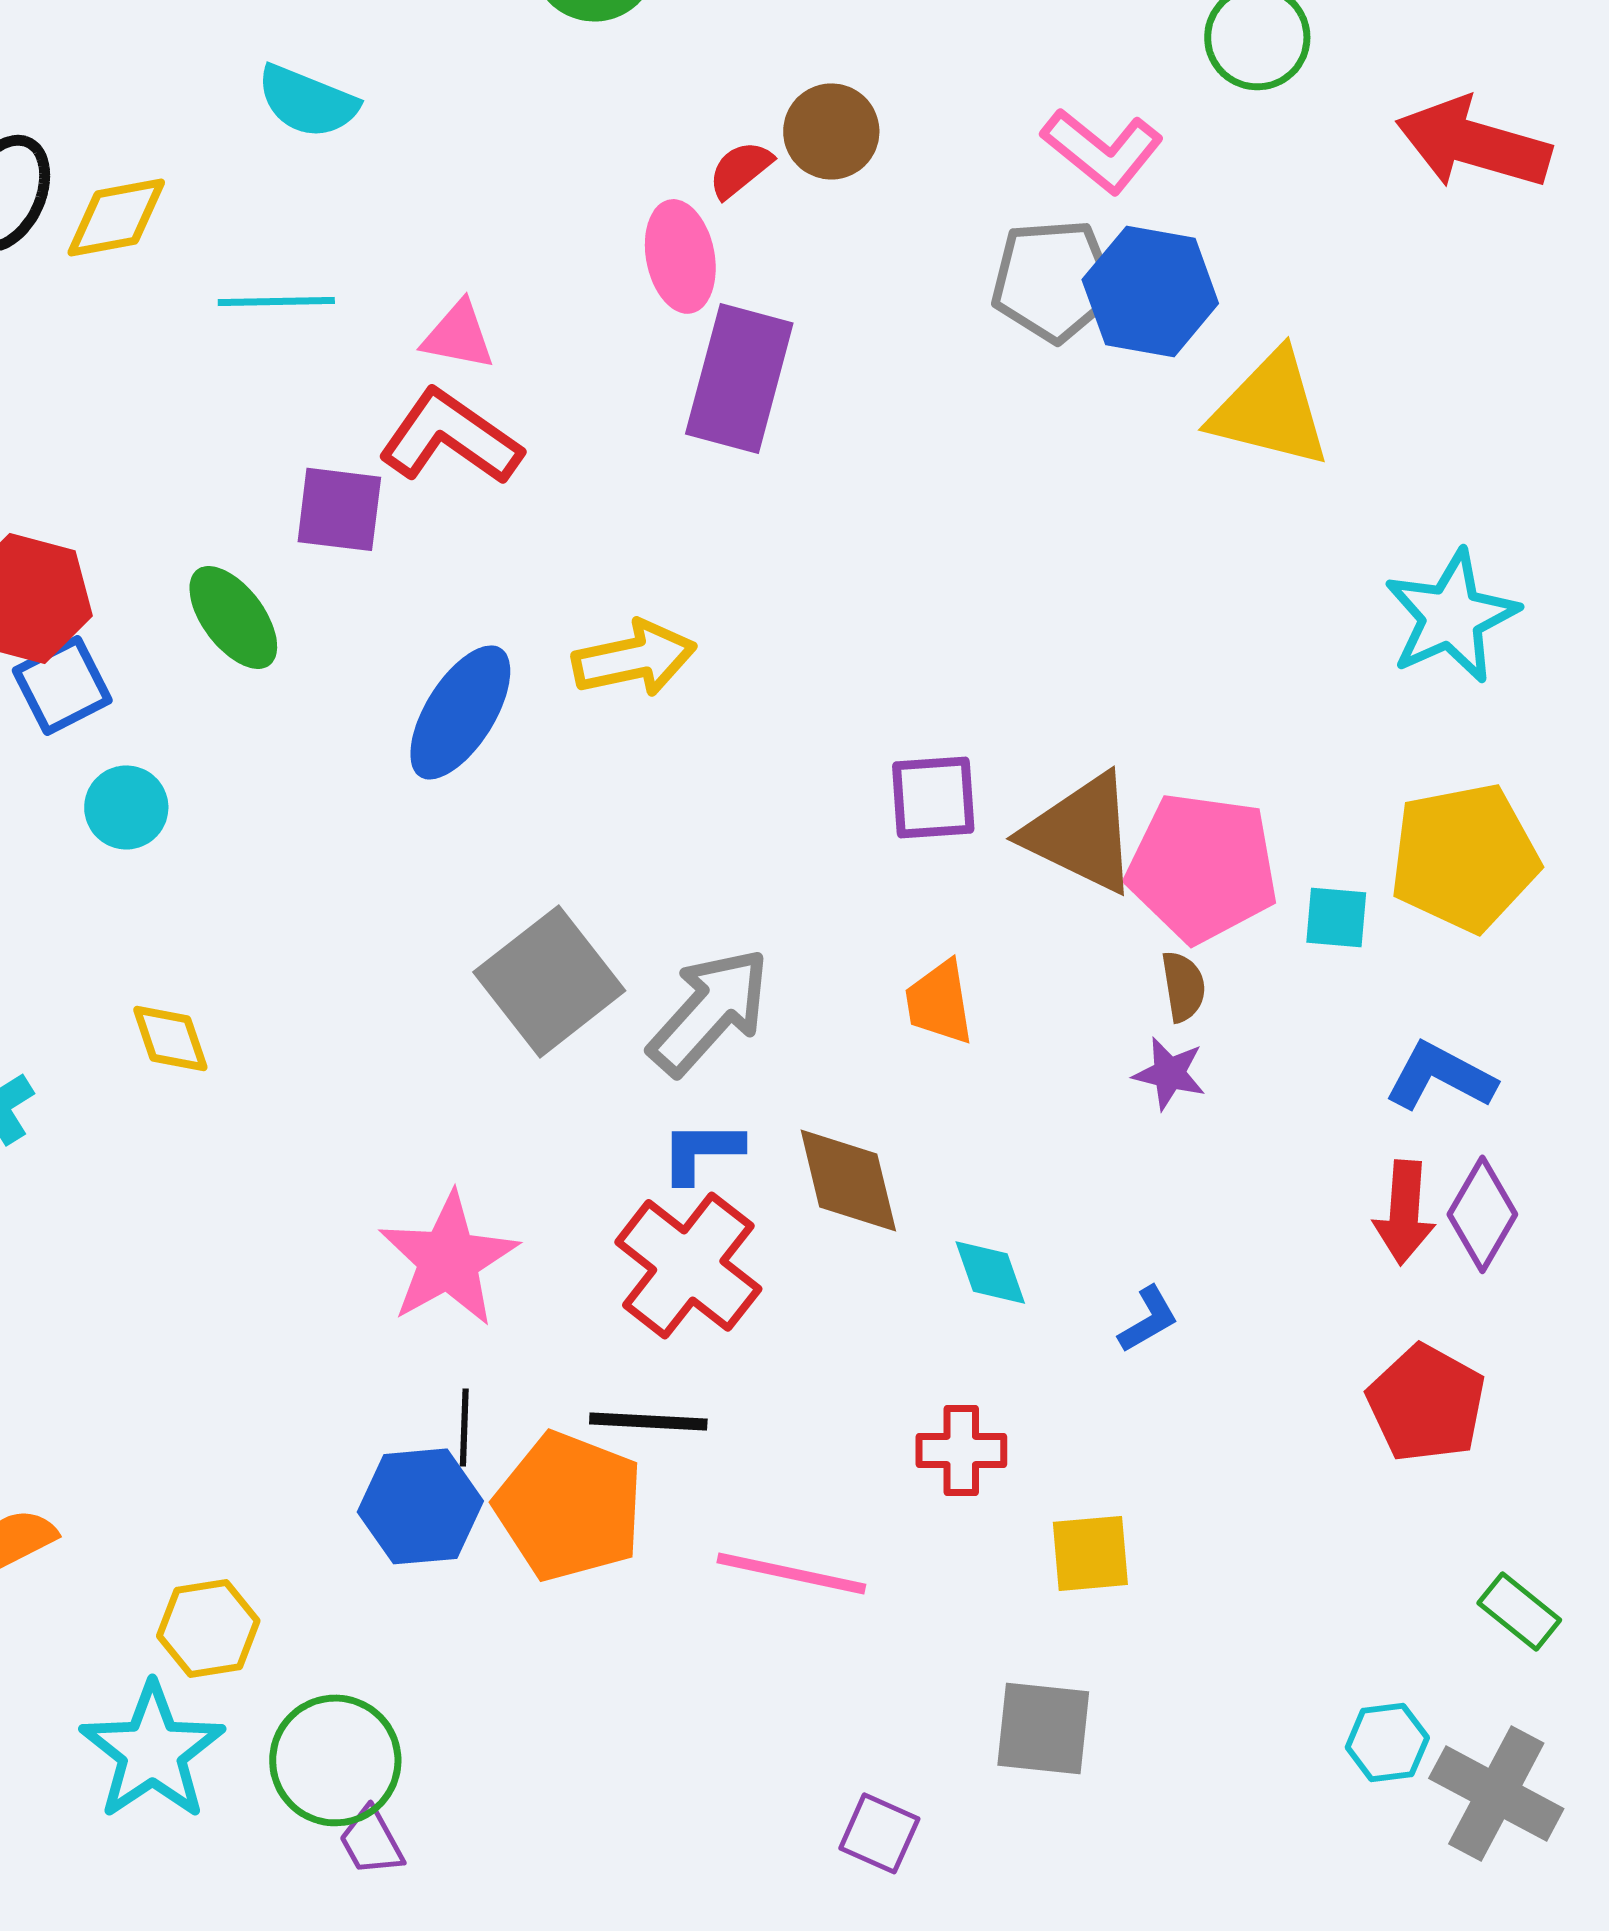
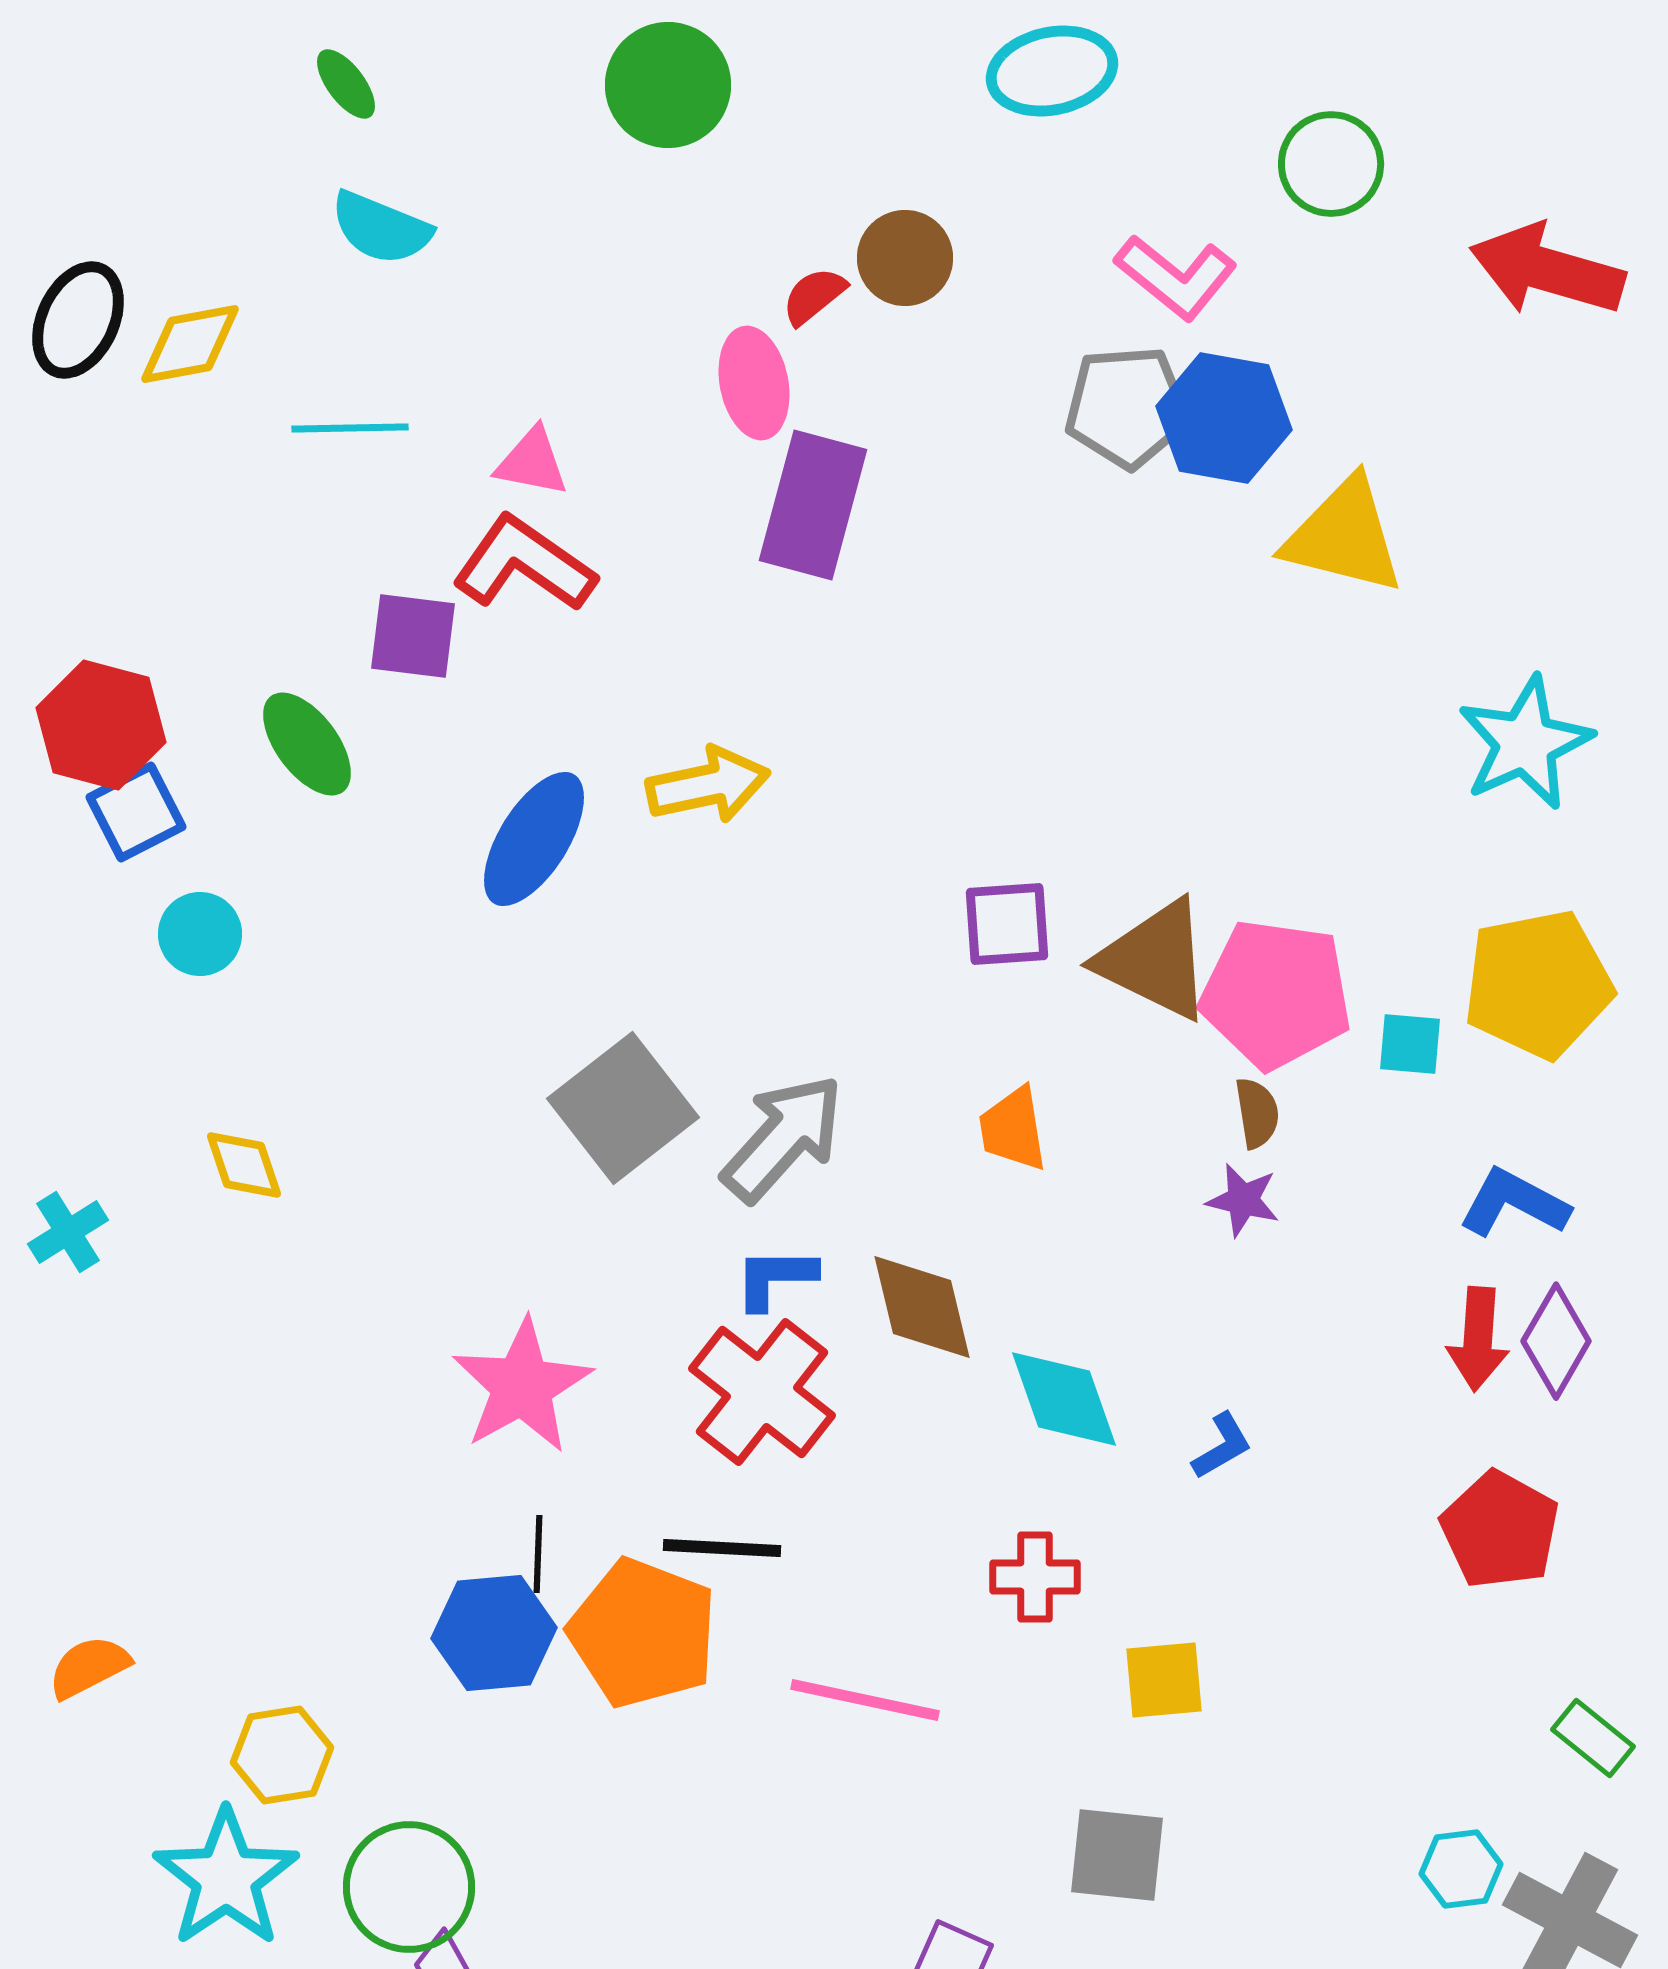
cyan diamond: (990, 1272) -> (1064, 1399), size x1.5

